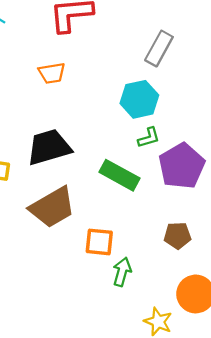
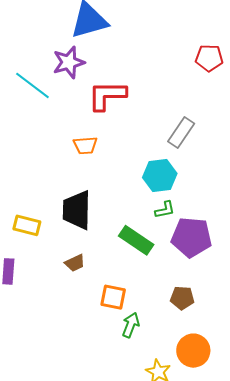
black trapezoid: (49, 147) -> (77, 210), turned -78
purple pentagon: (182, 166) -> (191, 237), turned 30
brown trapezoid: (52, 207) -> (75, 263), size x0.5

